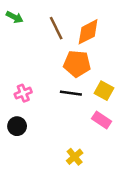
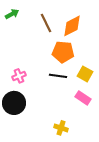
green arrow: (15, 17) -> (12, 14), turned -56
black circle: (17, 126) -> (14, 103), size x1.5
yellow cross: (75, 157) -> (61, 128), turned -32

